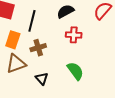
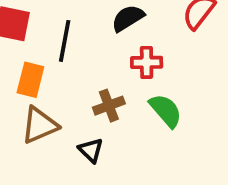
brown cross: (38, 48) -> (109, 106), moved
green semicircle: (75, 71) -> (166, 111), moved

